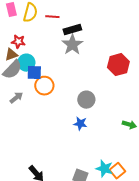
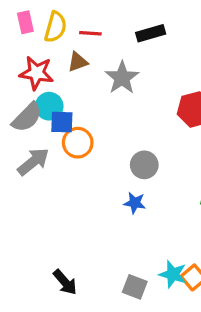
black rectangle: (72, 30) -> (151, 33), moved
red star: (18, 42) -> (36, 73), size x1.5
brown triangle: (11, 55) -> (78, 62), moved
gray arrow: (16, 98) -> (33, 162), size x1.5

